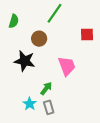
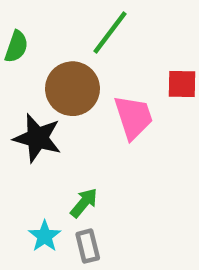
brown circle: (39, 39) -> (72, 89), size x1.5
pink trapezoid: (67, 66) -> (133, 117), moved

